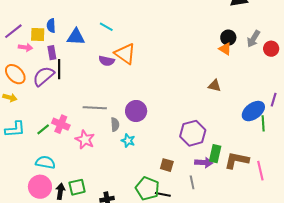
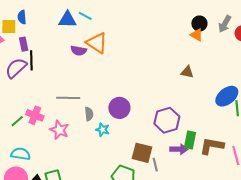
cyan line: (106, 27) -> (85, 16), moved
blue triangle: (76, 37) -> (67, 20), moved
purple circle: (136, 111) -> (119, 108), moved
brown square: (167, 165) -> (142, 153), size x1.5
gray line: (192, 182) -> (155, 165), moved

